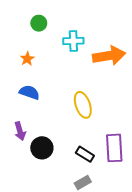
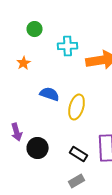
blue semicircle: (29, 92) -> (50, 94), moved
yellow ellipse: (83, 105) -> (77, 107), turned 35

